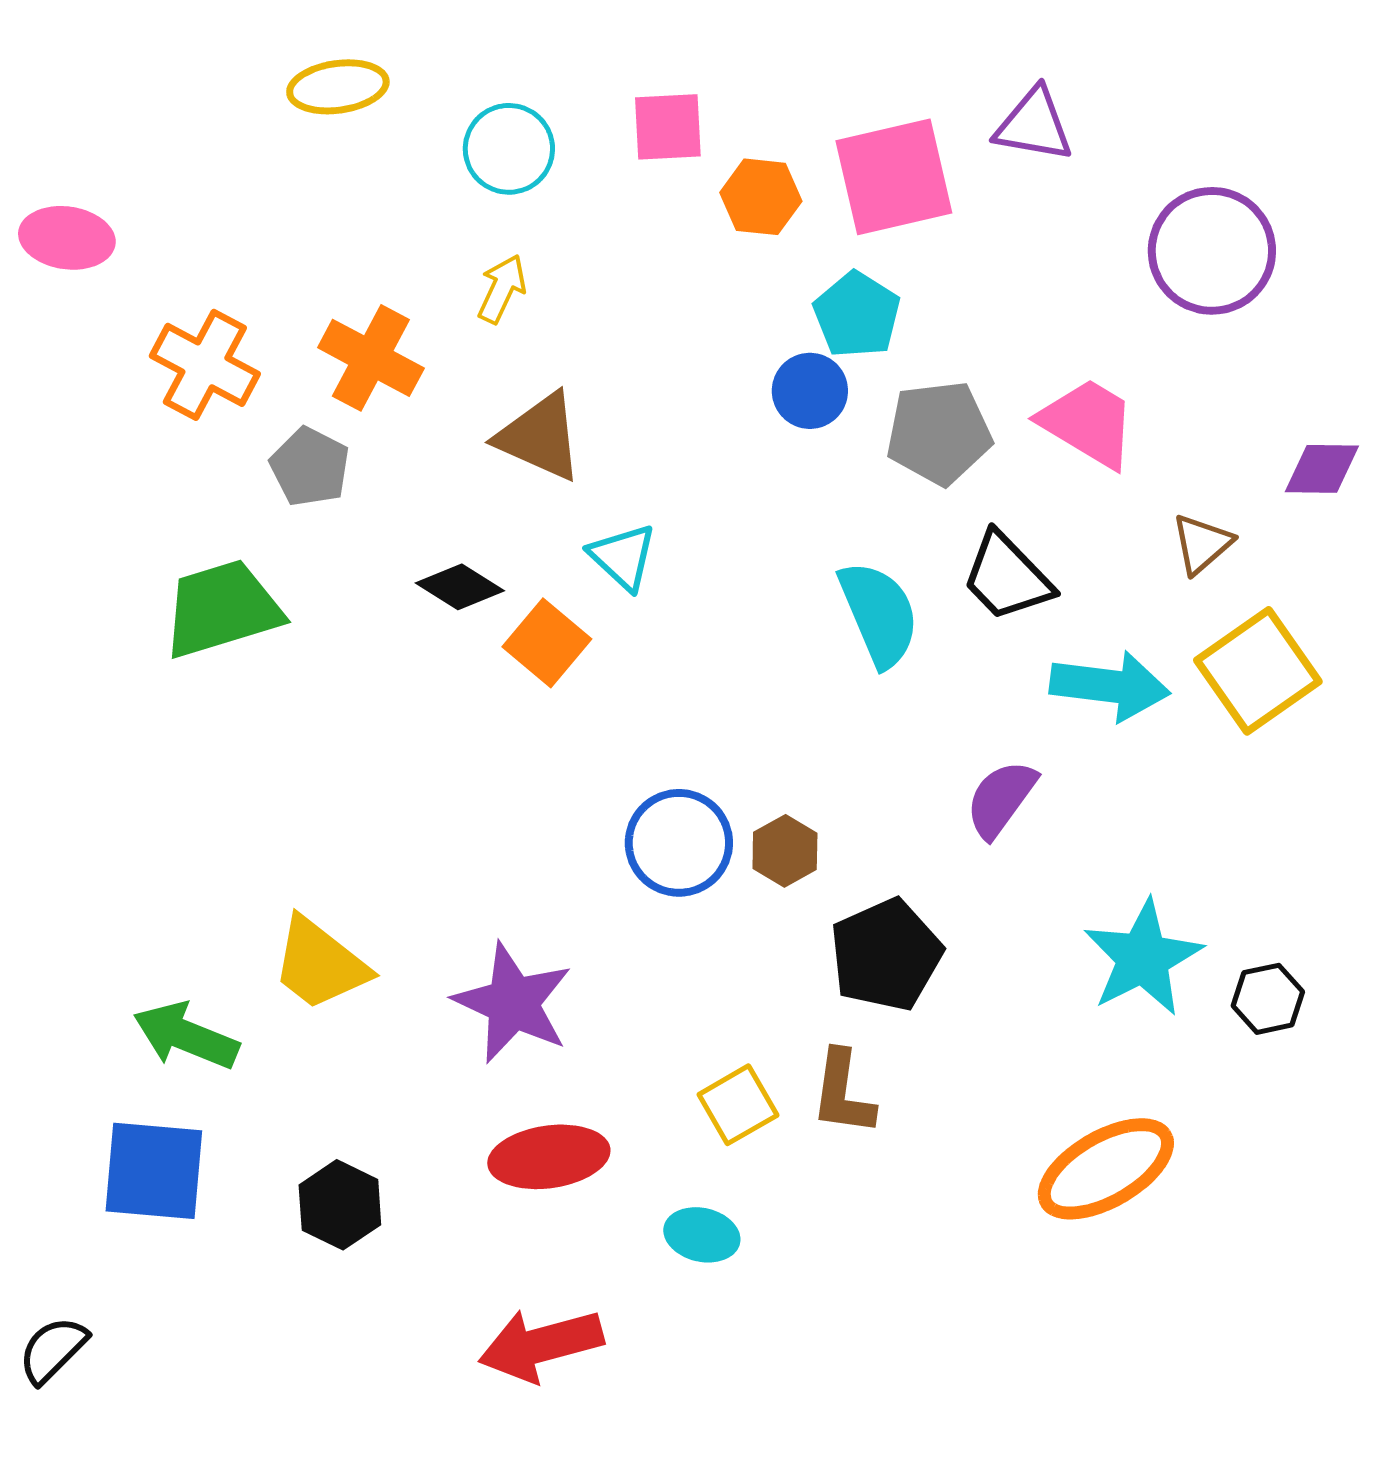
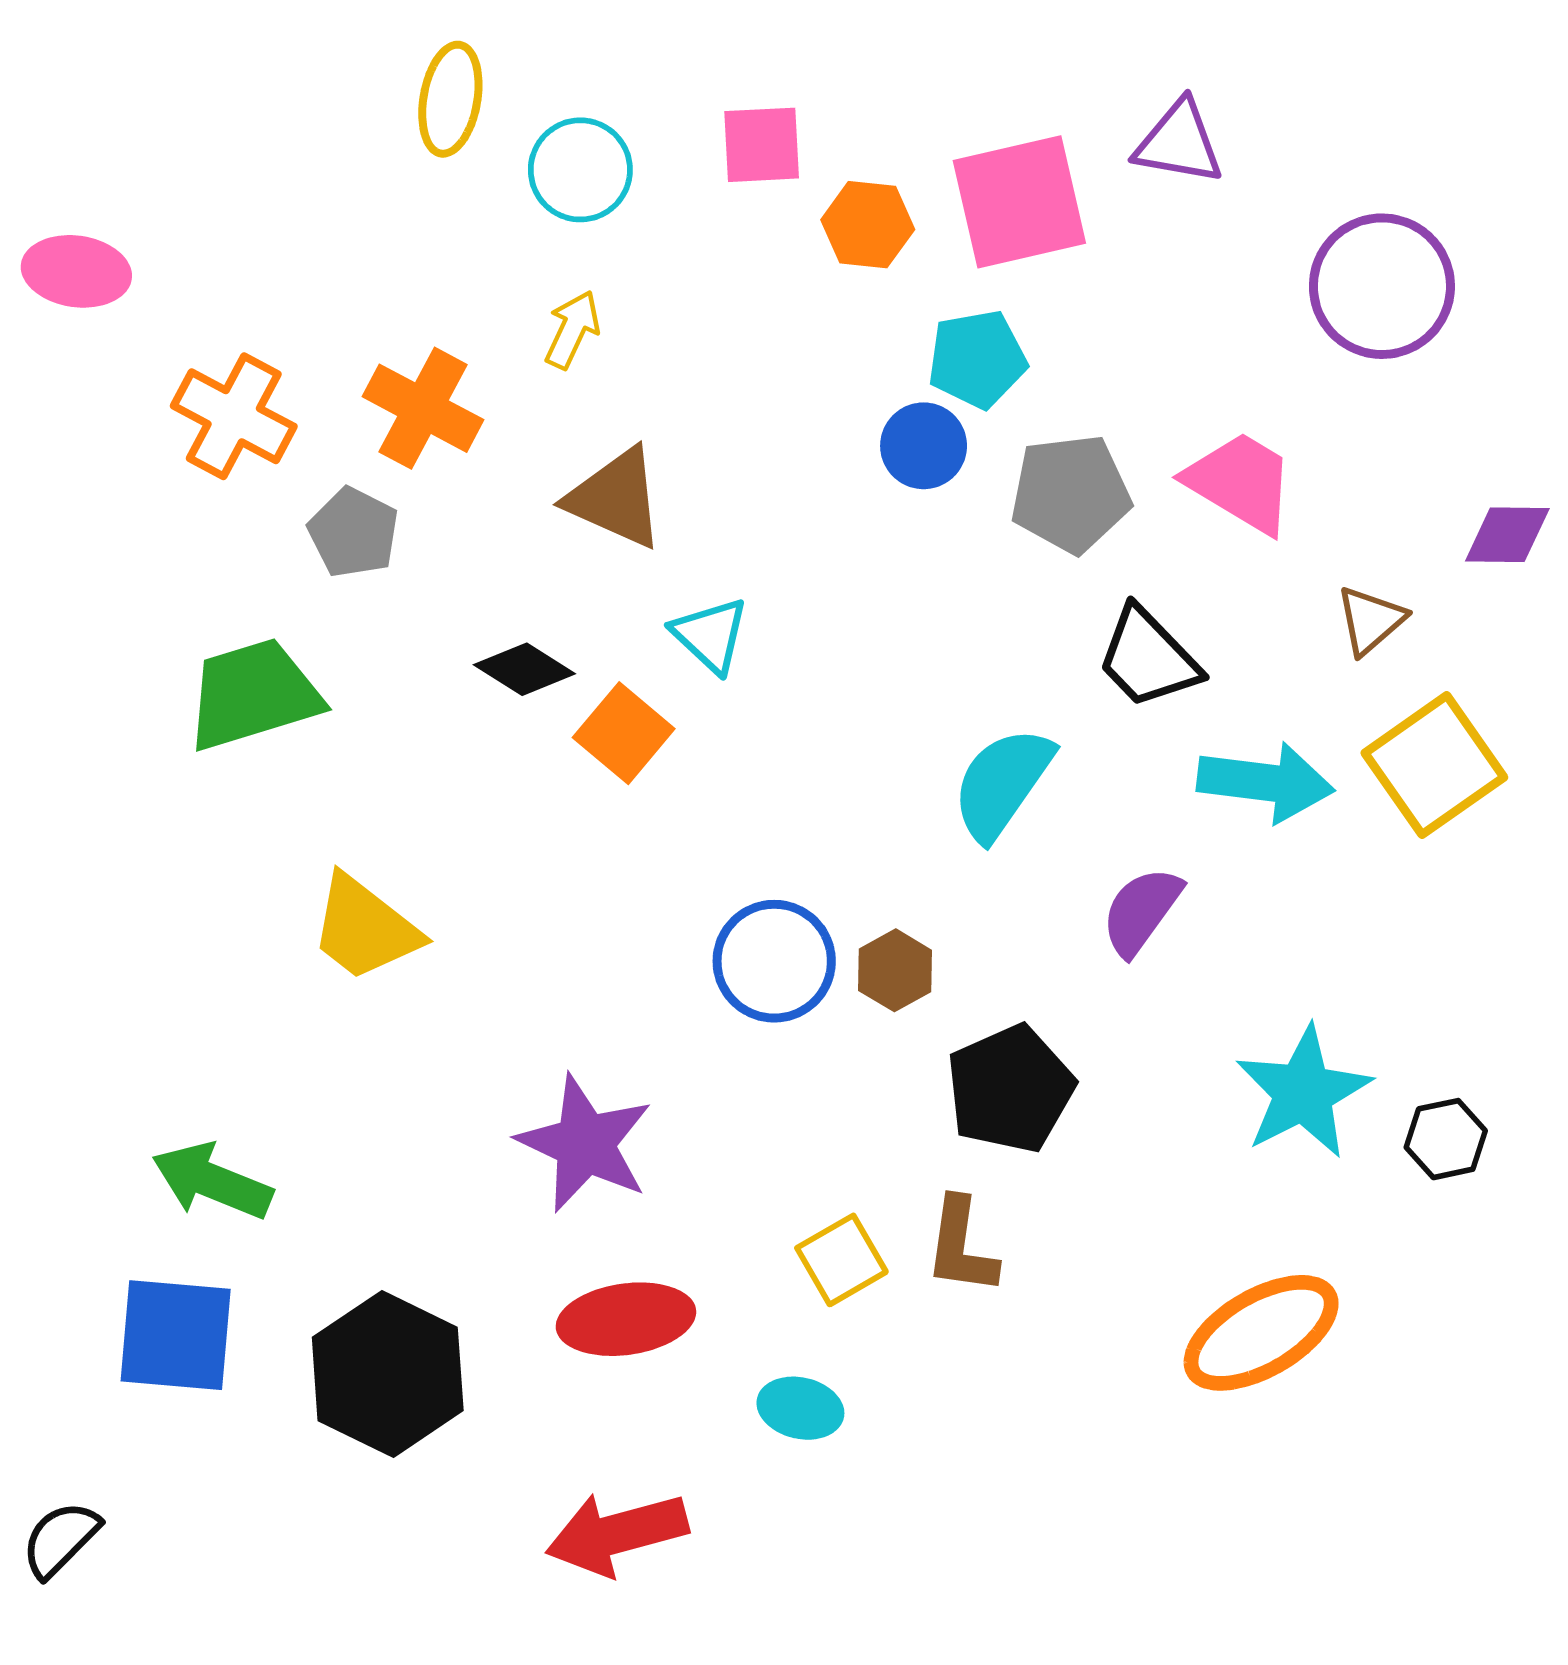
yellow ellipse: (338, 87) -> (450, 99), moved, turned -72
cyan pentagon: (857, 315) -> (977, 359), turned 30
cyan semicircle: (879, 614) -> (1002, 783), moved, turned -122
yellow trapezoid: (320, 964) -> (365, 928), moved
black hexagon: (340, 1205) -> (388, 1374), size x1.6

